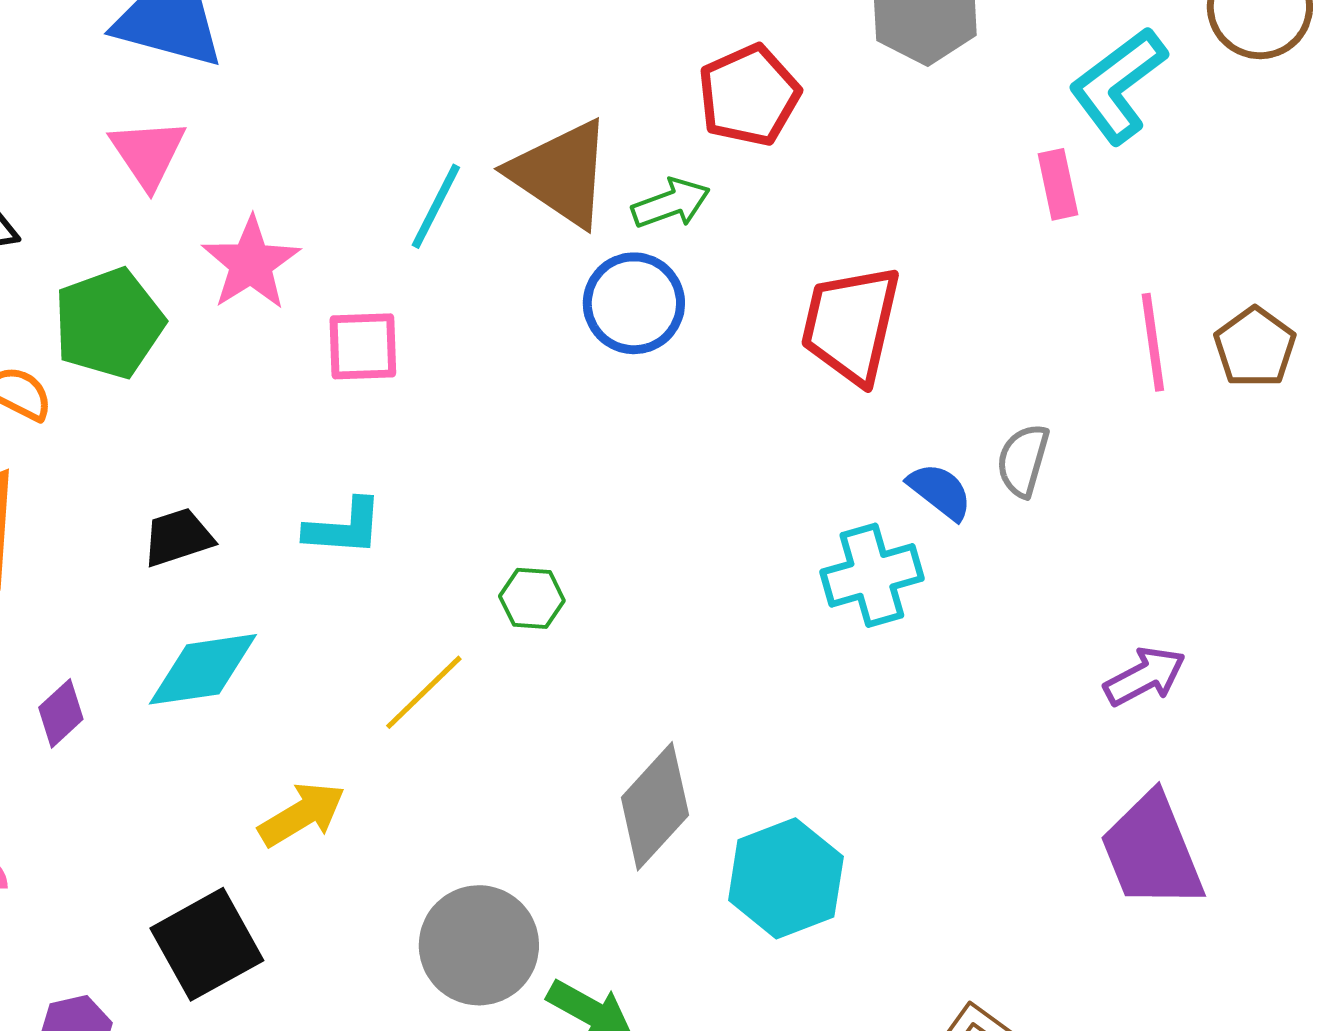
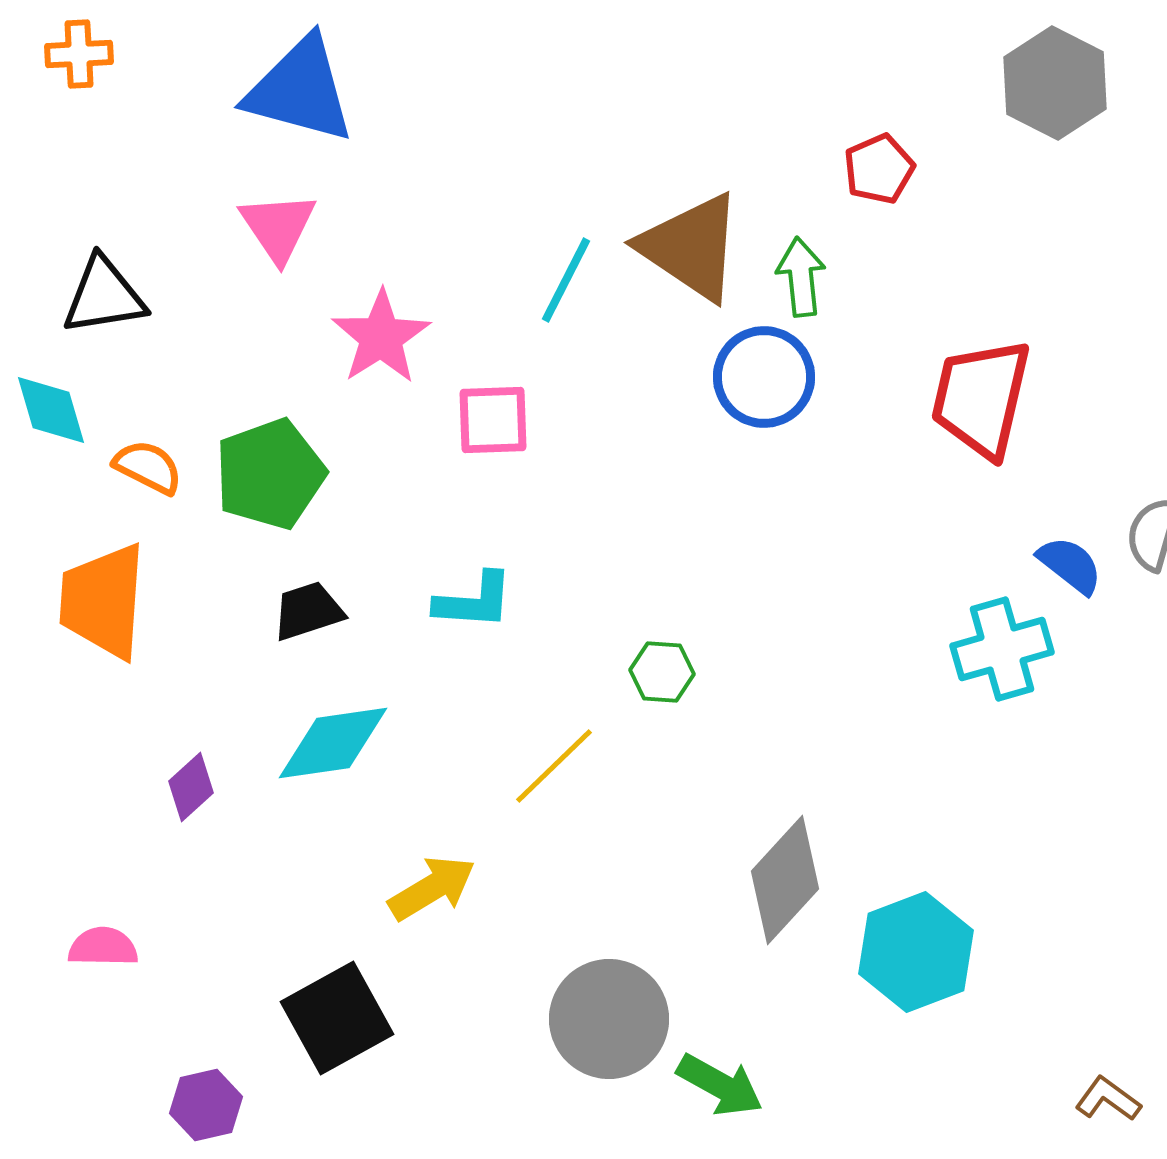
red pentagon: (749, 95) -> (879, 169), size x0.7
green arrow: (671, 203) -> (801, 277), turned -76
green pentagon: (109, 323) -> (270, 474), moved

